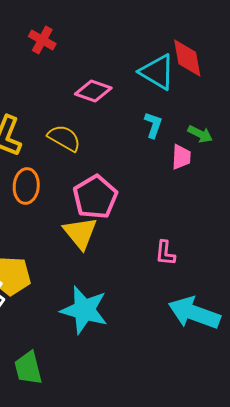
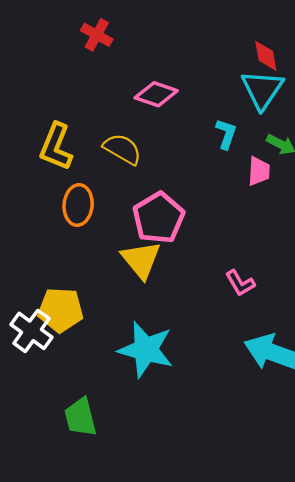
red diamond: (187, 58) -> (266, 56), size x0.7
cyan triangle: (157, 72) -> (262, 90), moved, turned 33
pink L-shape: (165, 253) -> (240, 283), turned -36

